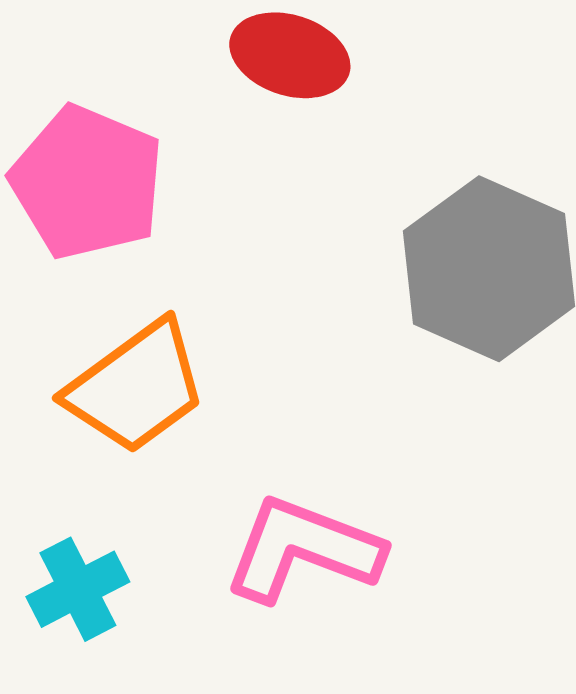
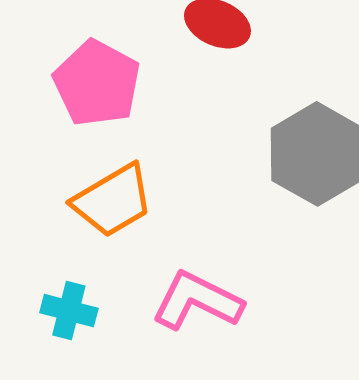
cyan cross: (78, 589) -> (69, 311), turned 36

